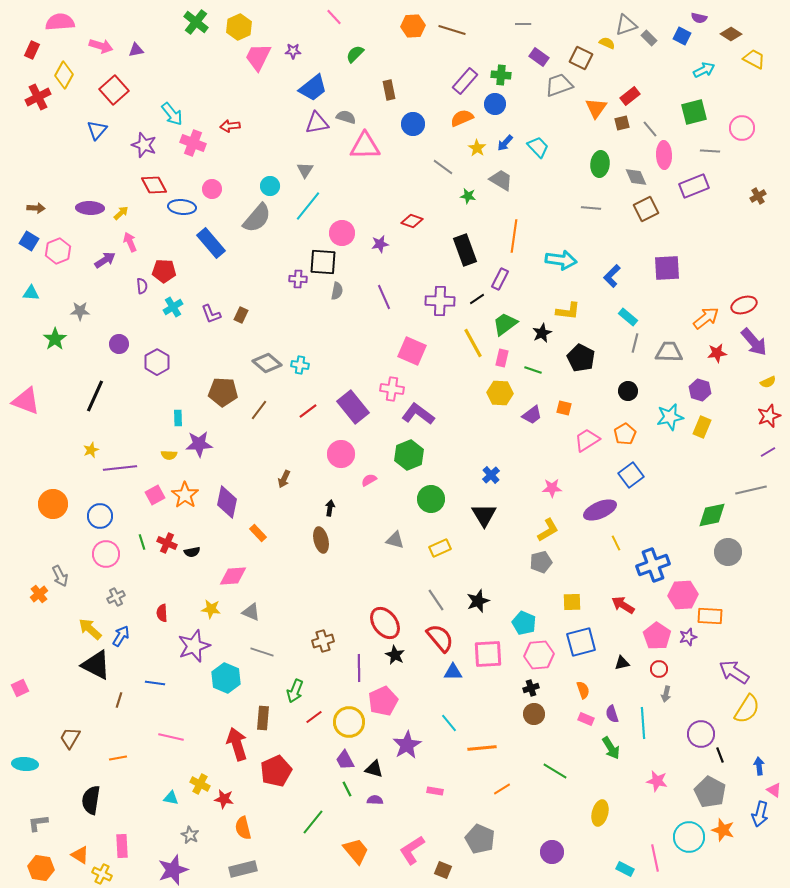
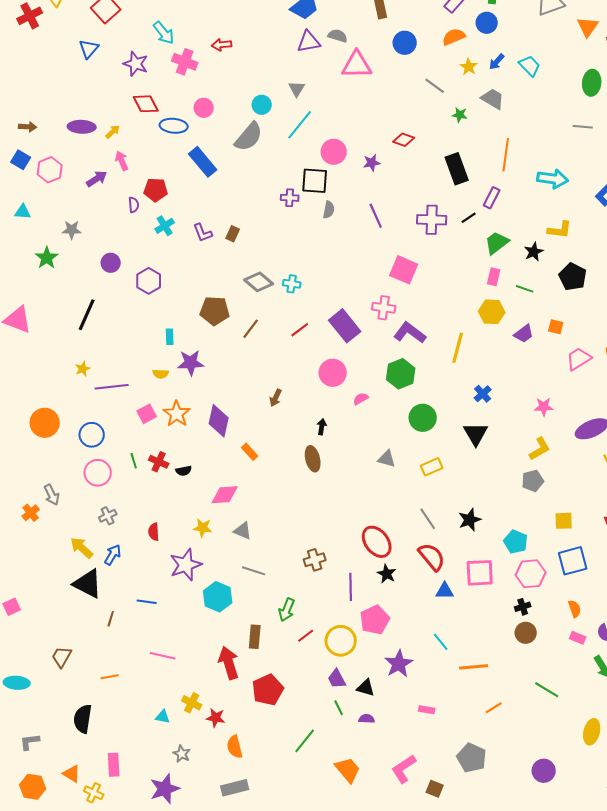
yellow line: (473, 343) -> (458, 348), moved, turned 44

